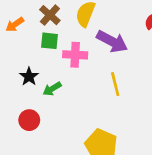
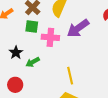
purple arrow: (112, 42) -> (78, 28), turned 115
yellow line: (115, 84) -> (70, 76), moved

